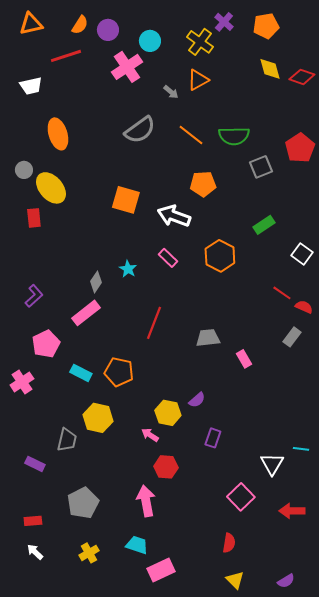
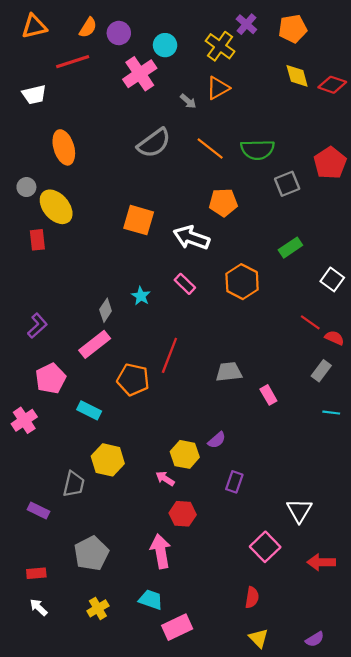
orange pentagon: (119, 372) -> (133, 380), moved
cyan line: (301, 449) -> (331, 413), moved

